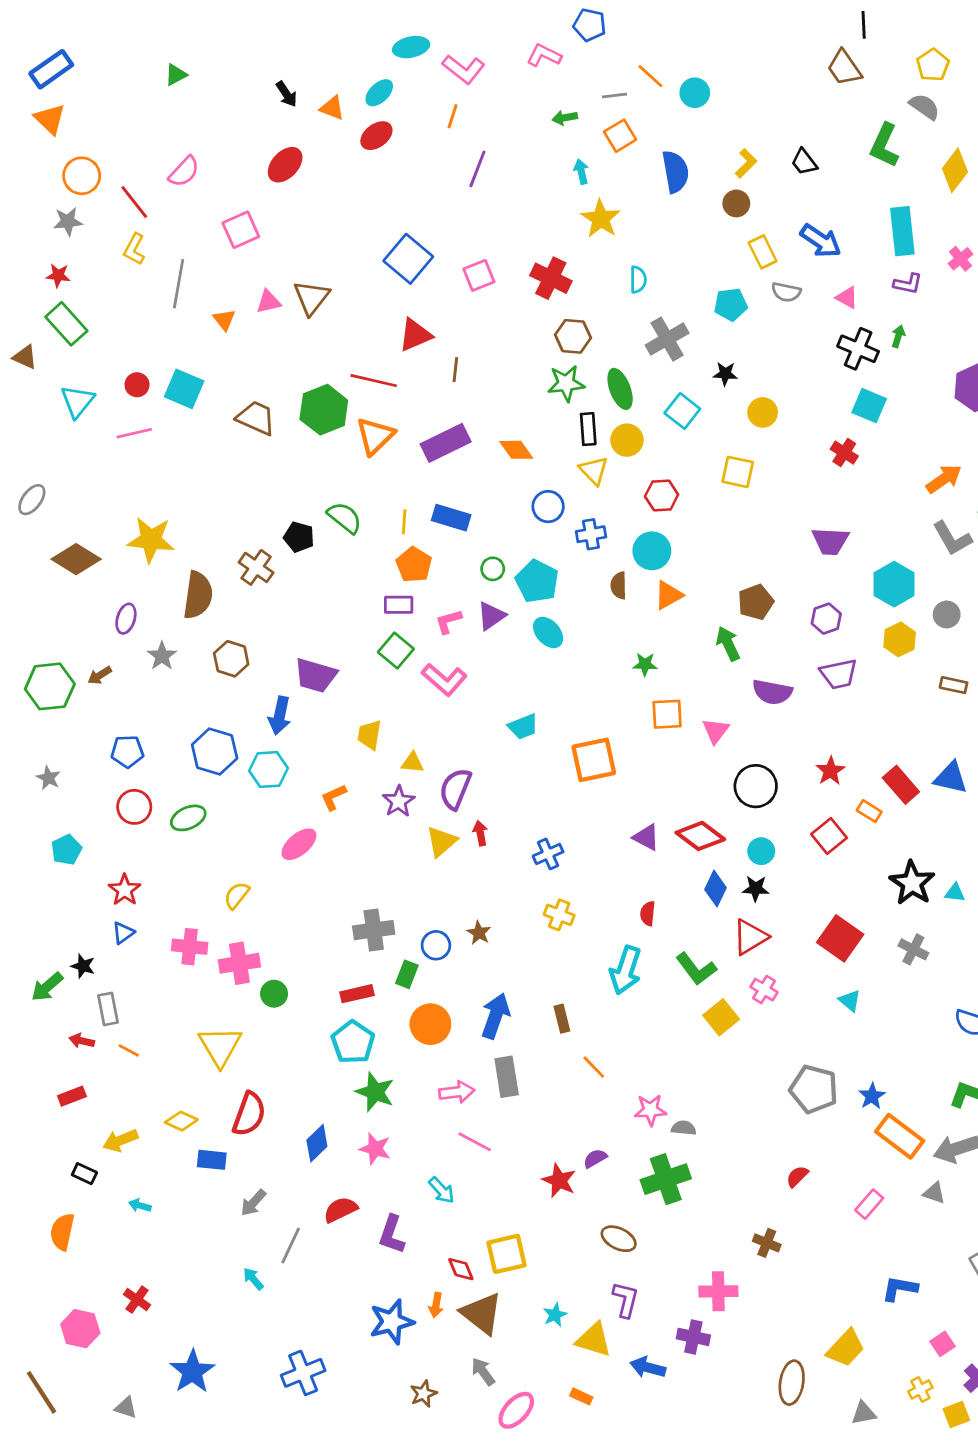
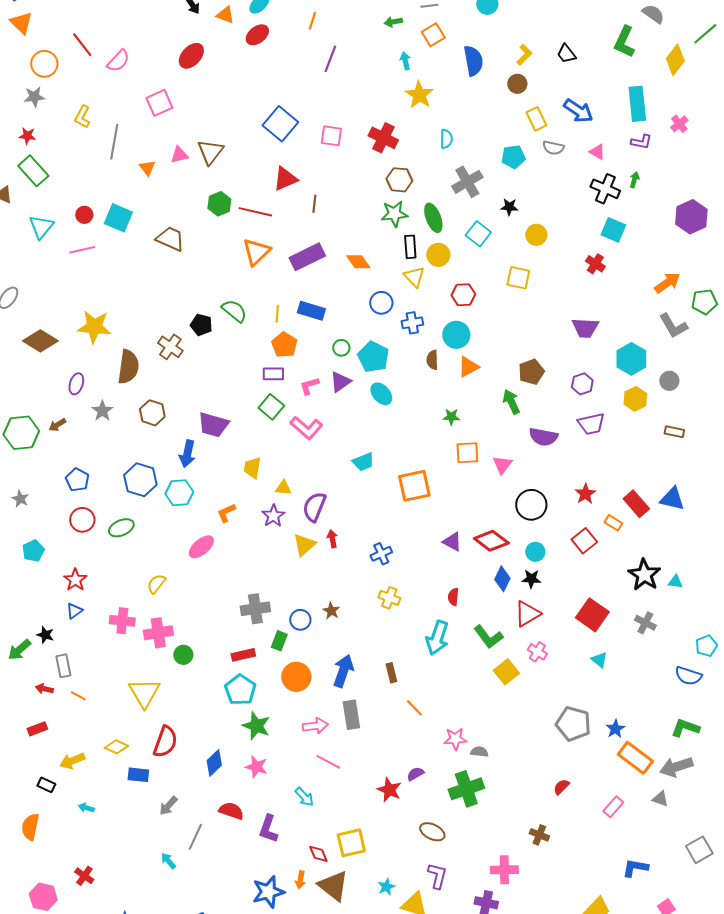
red line: (134, 202) -> (82, 45), moved
pink square: (479, 275) -> (331, 136), turned 30
green hexagon: (324, 410) -> (219, 204), moved, size x0.7
blue pentagon: (127, 752) -> (77, 480), turned 30
red semicircle: (340, 1210) -> (231, 811), turned 45

